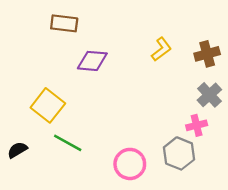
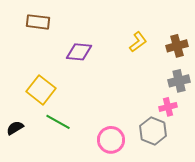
brown rectangle: (64, 23) -> (38, 22), moved
gray cross: (209, 95) -> (179, 81), turned 30

